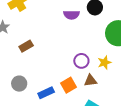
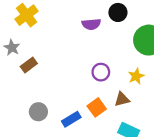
brown rectangle: (26, 46) -> (29, 65), moved
purple circle: (81, 61) -> (101, 72), moved

